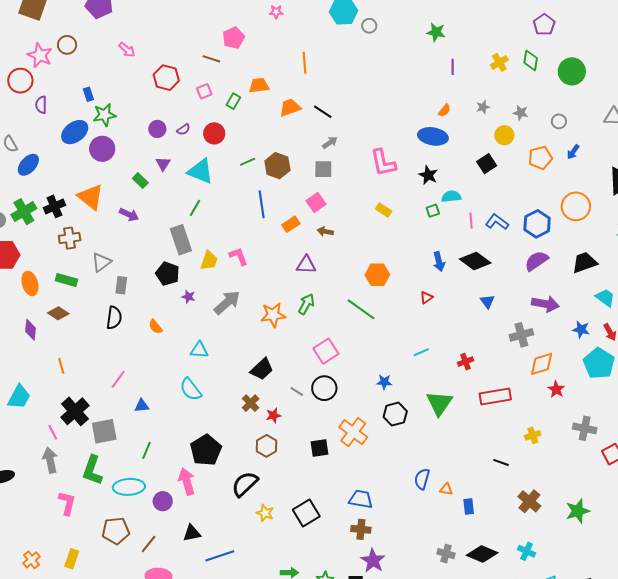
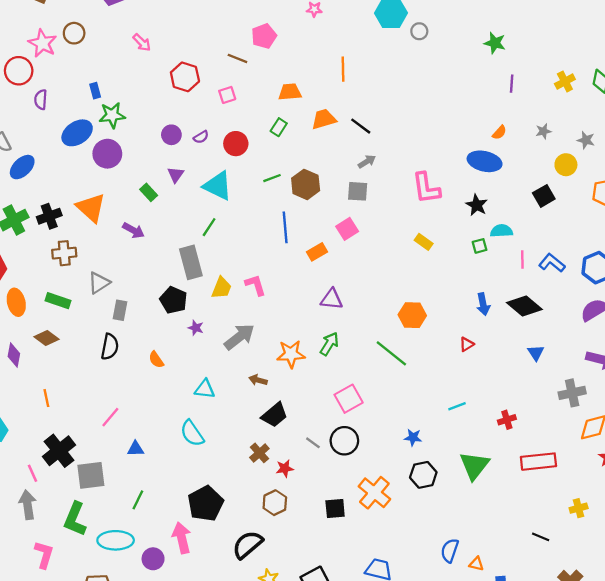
green rectangle: (233, 101) -> (279, 127), moved
brown arrow: (325, 232) -> (258, 380), moved

